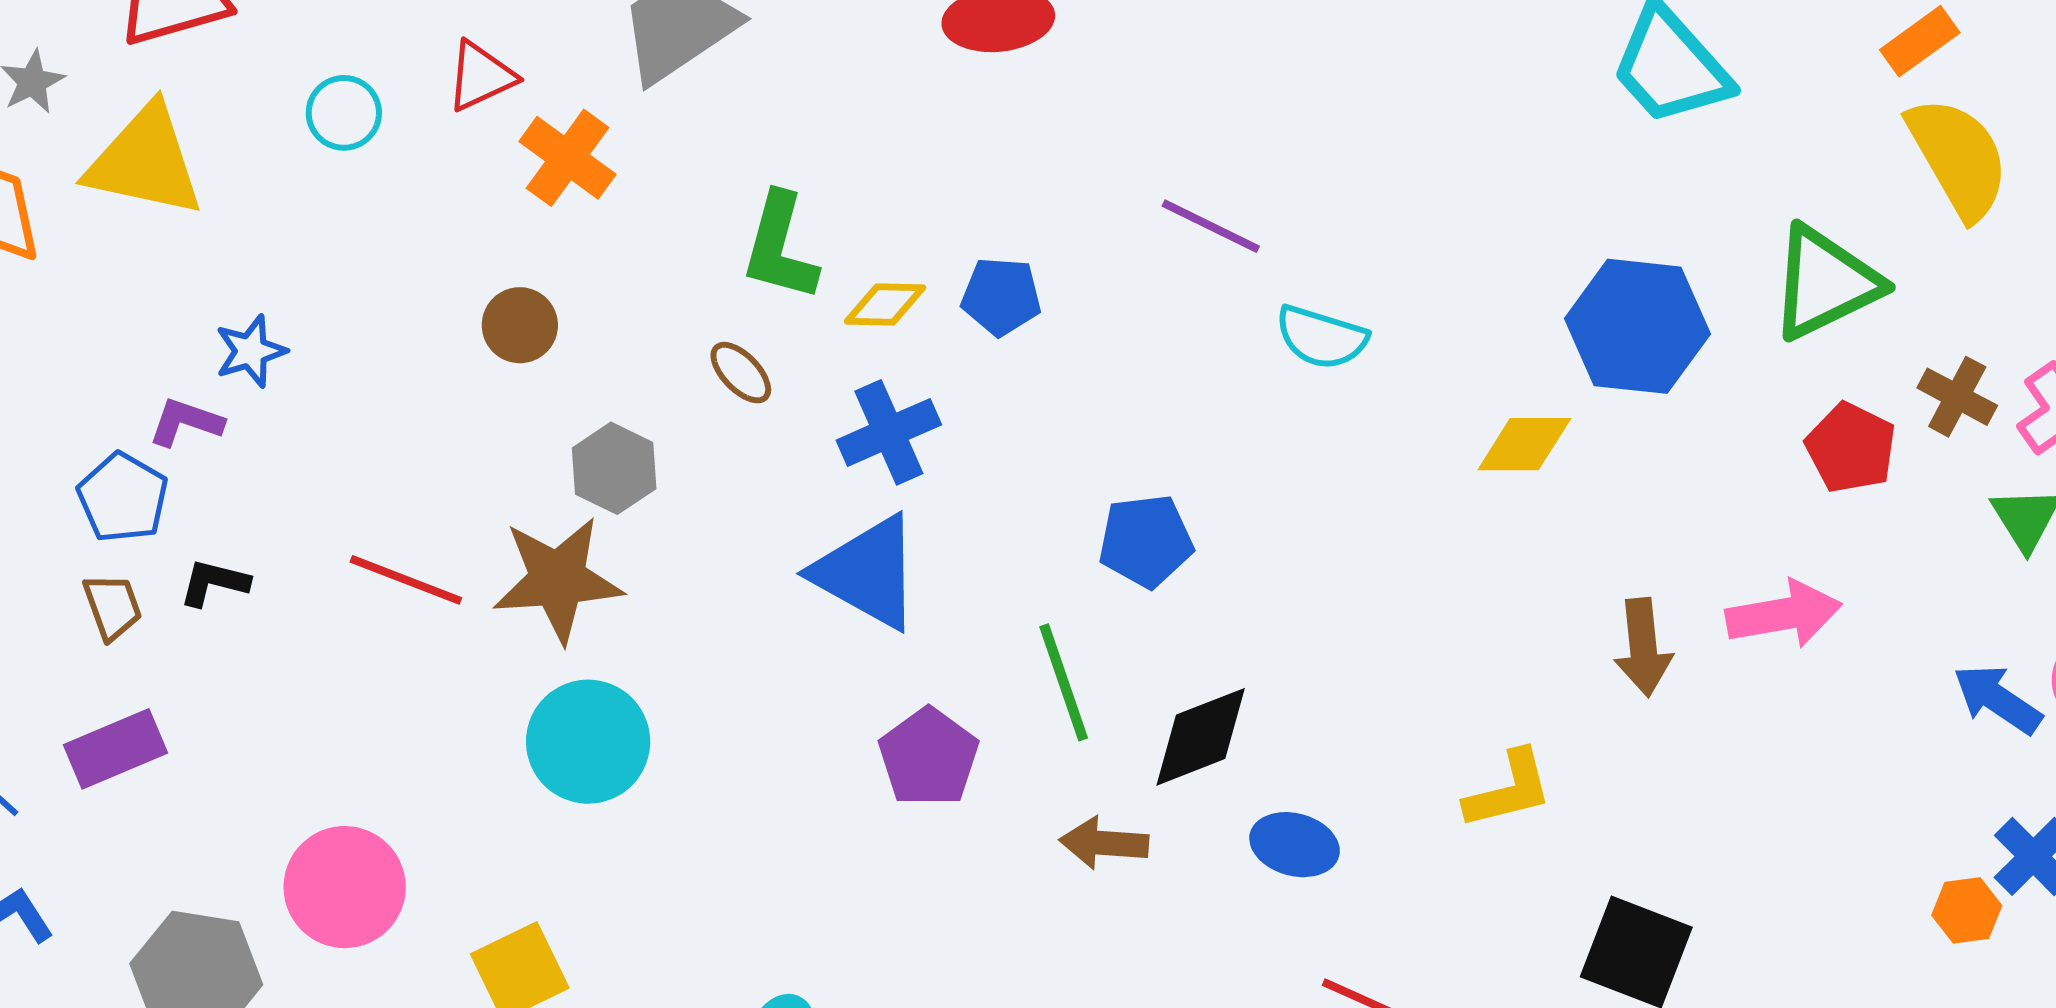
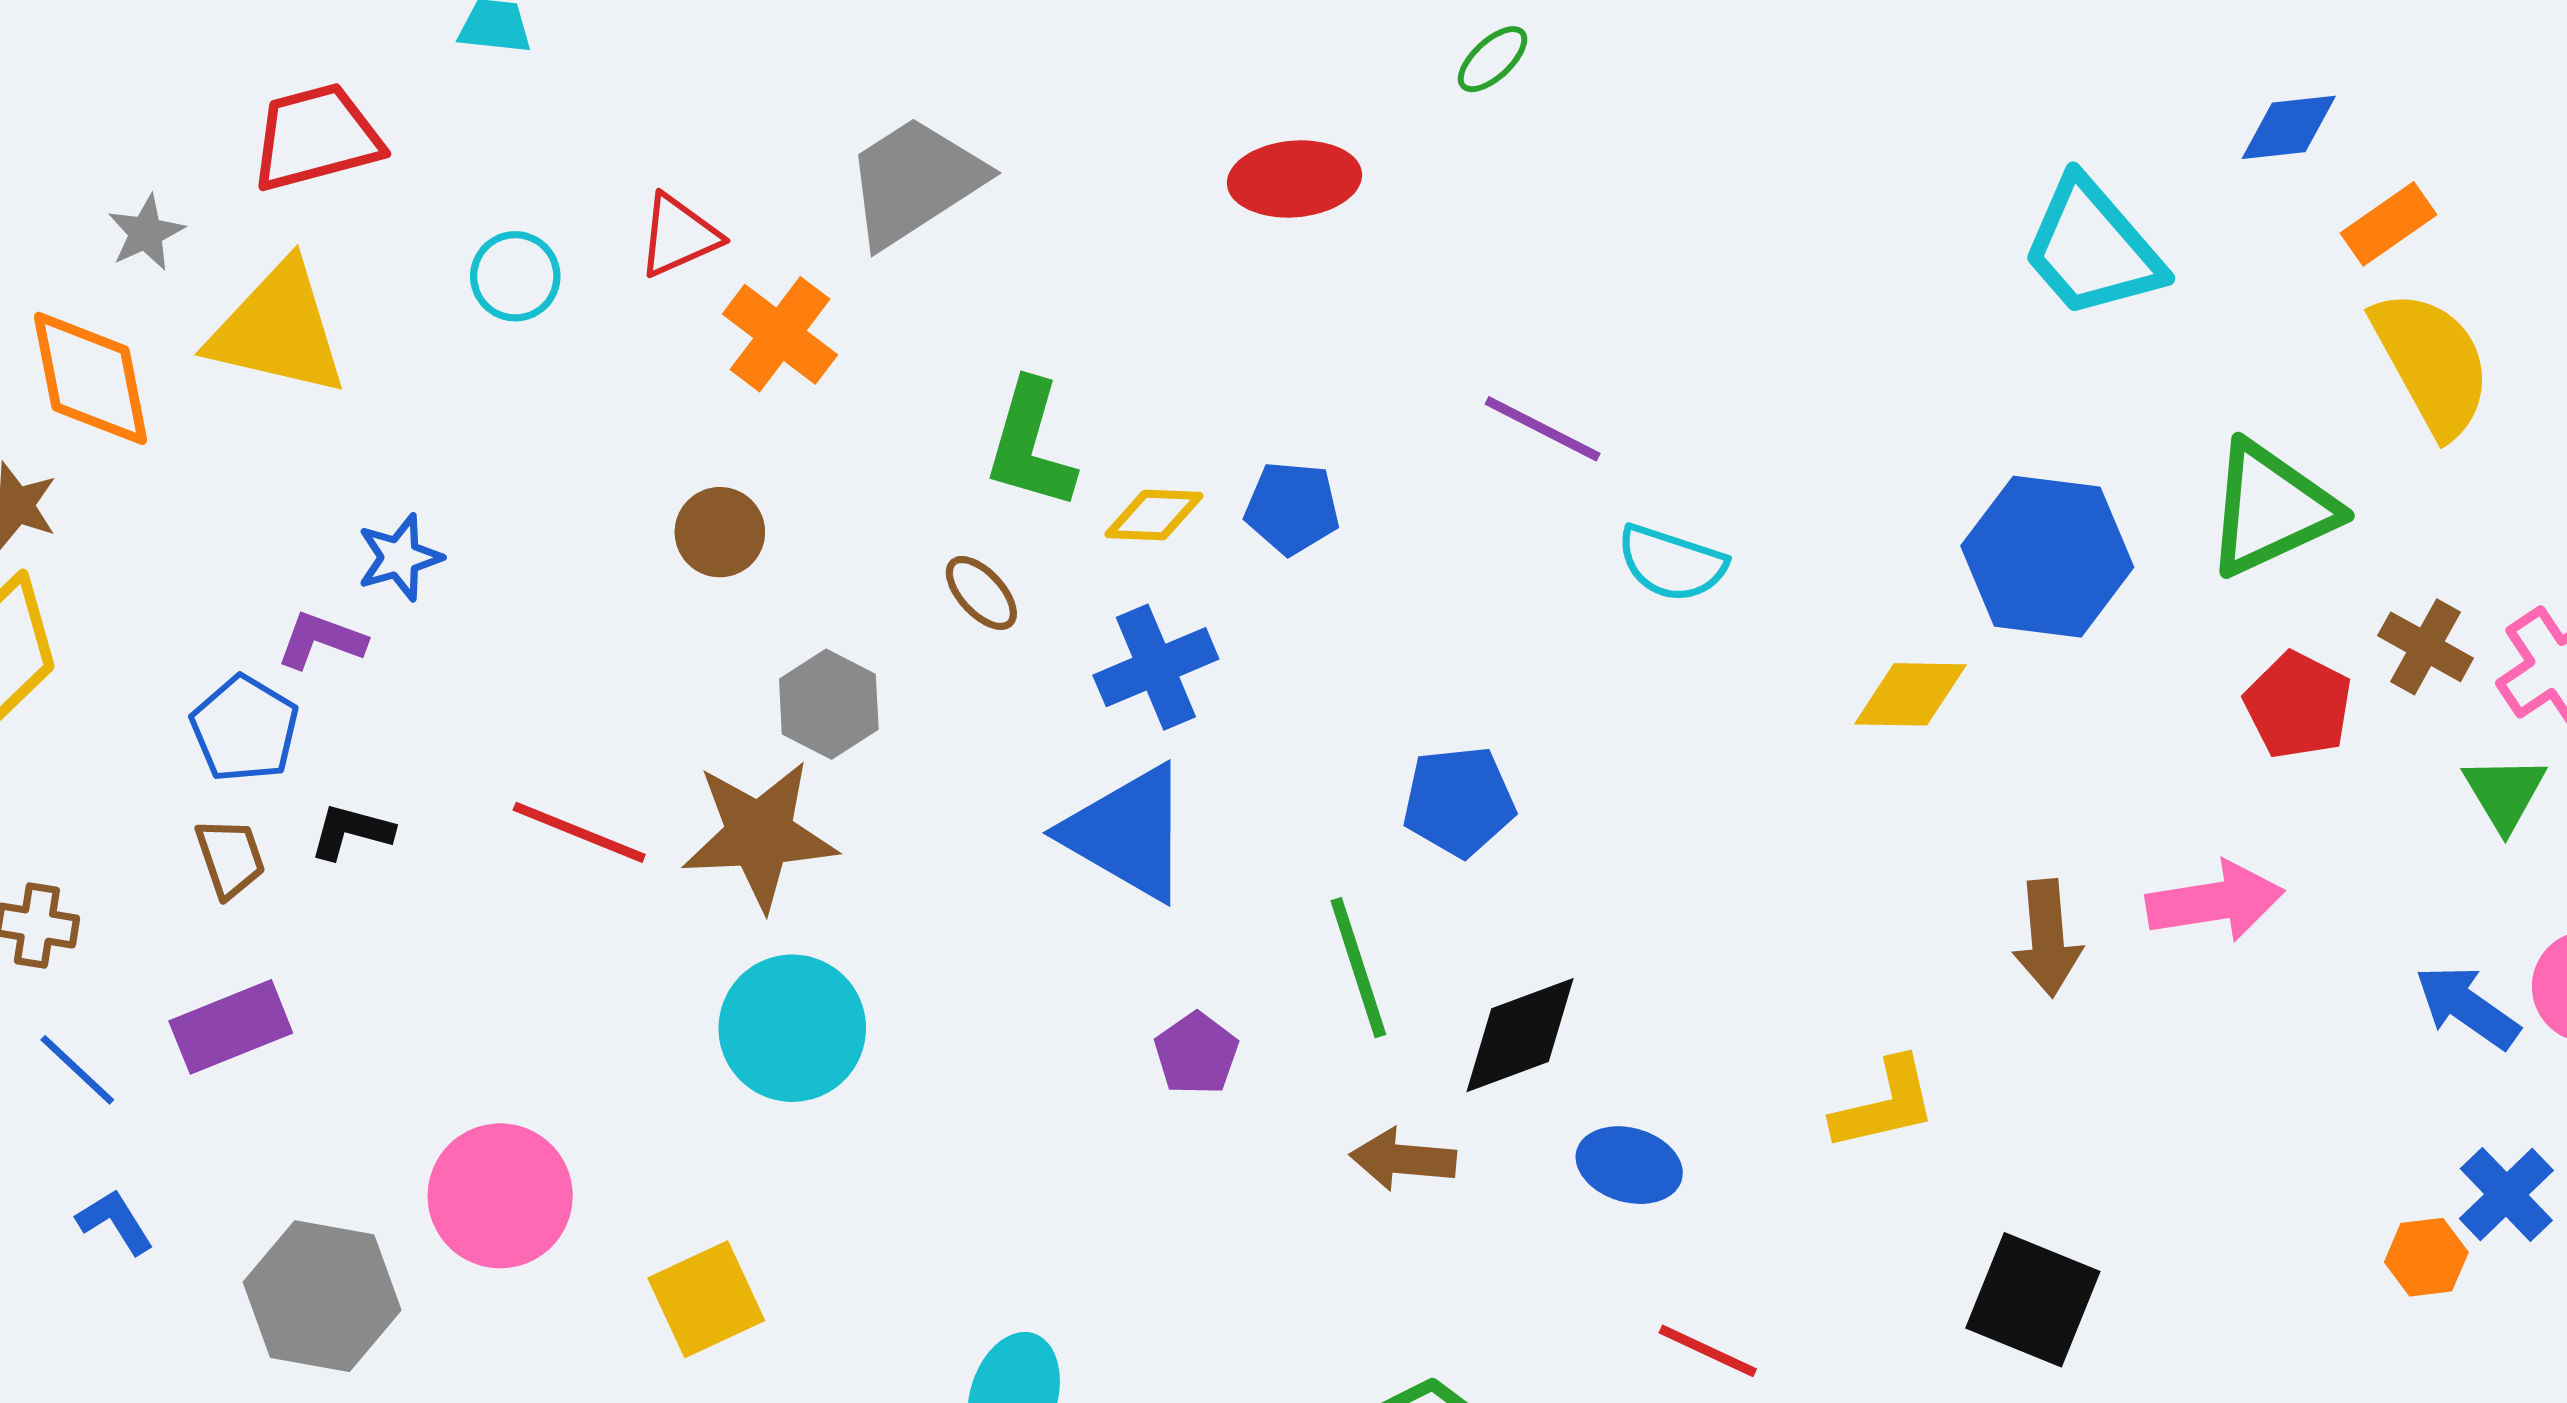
purple pentagon: (929, 757) -> (1196, 1054), size x0.7

